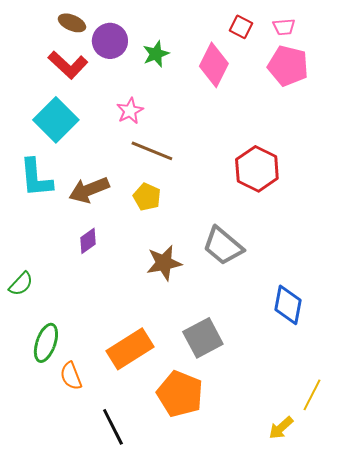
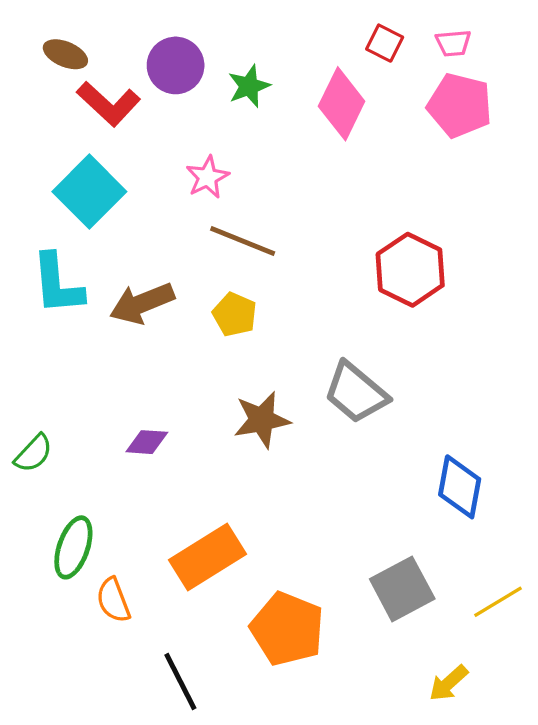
brown ellipse: (72, 23) -> (65, 54), moved
purple diamond: (88, 241) -> (147, 442), moved, turned 40
gray square: (203, 338) -> (402, 589), moved
yellow line: (312, 395) -> (498, 602), moved, turned 32

